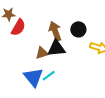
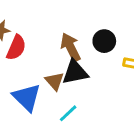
brown triangle: (42, 53) -> (55, 81), turned -48
blue triangle: (33, 77) -> (27, 97), moved

